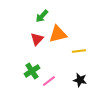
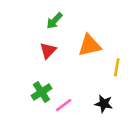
orange triangle: (58, 34) -> (89, 45), moved
yellow line: (79, 51) -> (117, 67), moved, turned -72

